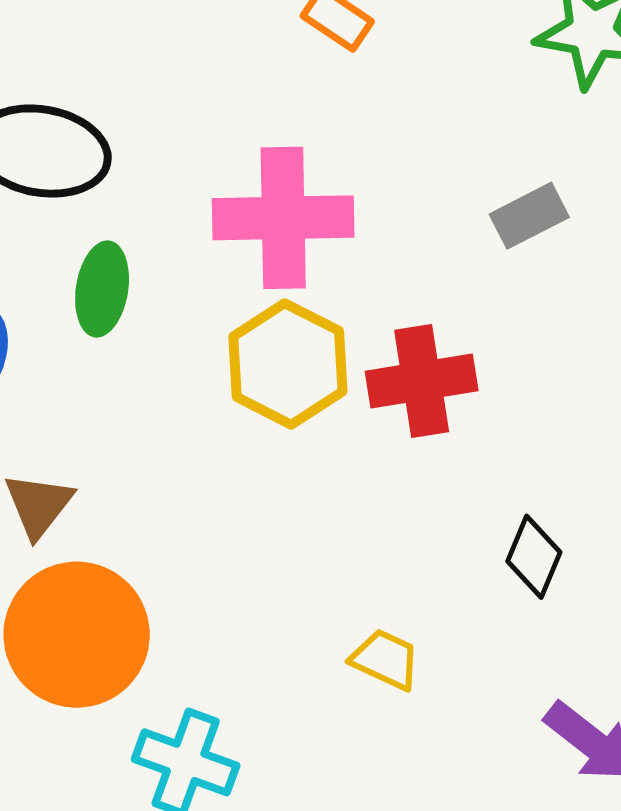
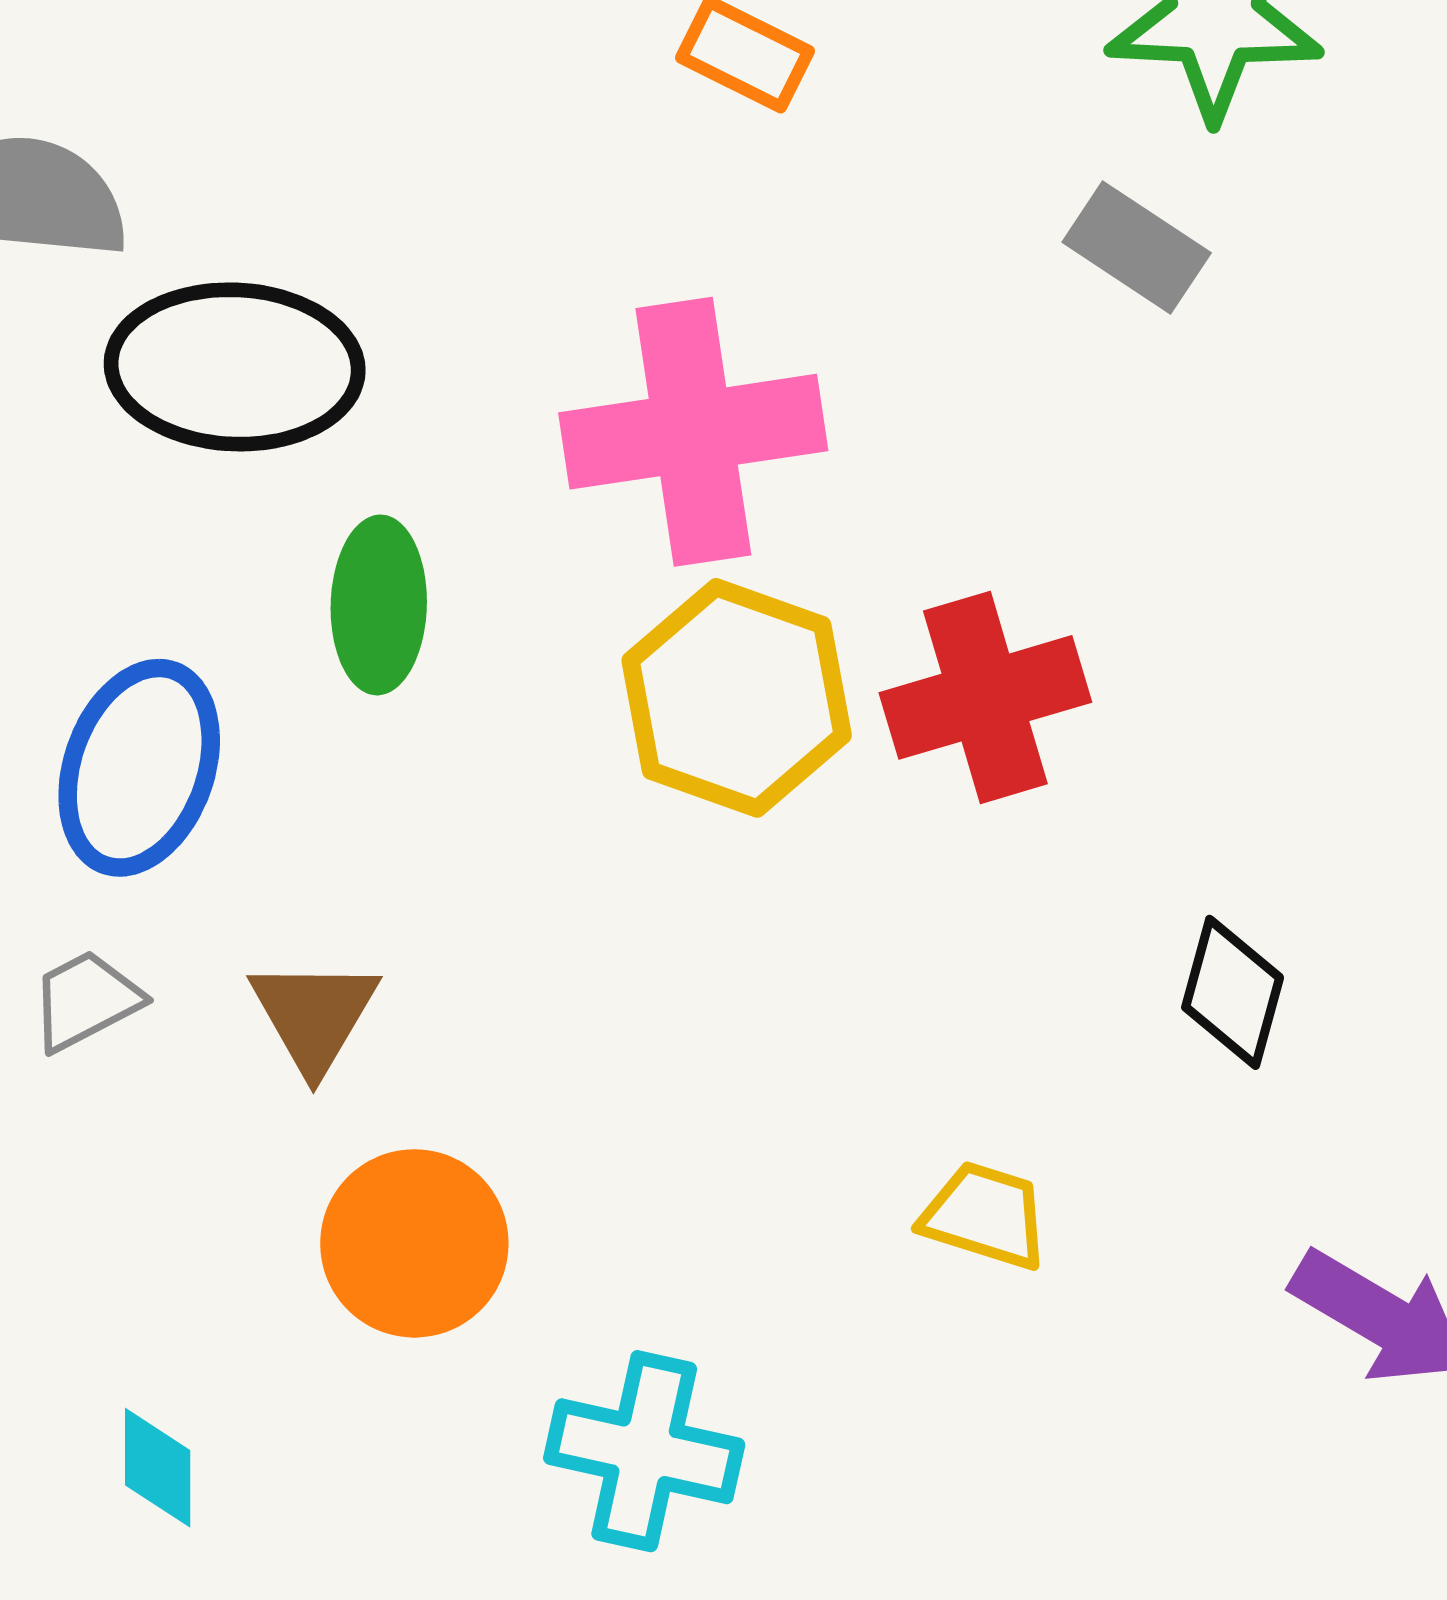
gray rectangle: (529, 216) -> (1137, 247), moved, turned 68
orange circle: (77, 635) -> (414, 1243), size x0.7

